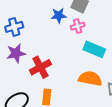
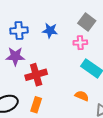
blue star: (59, 15) -> (50, 31), moved
orange semicircle: (90, 79) -> (82, 96), size x0.6

